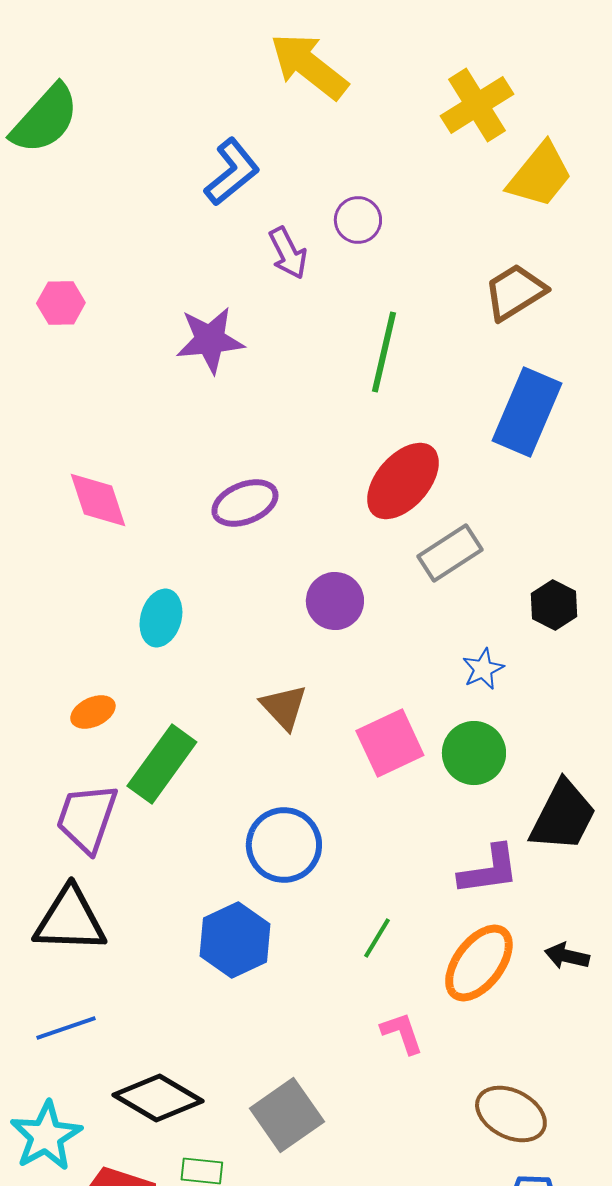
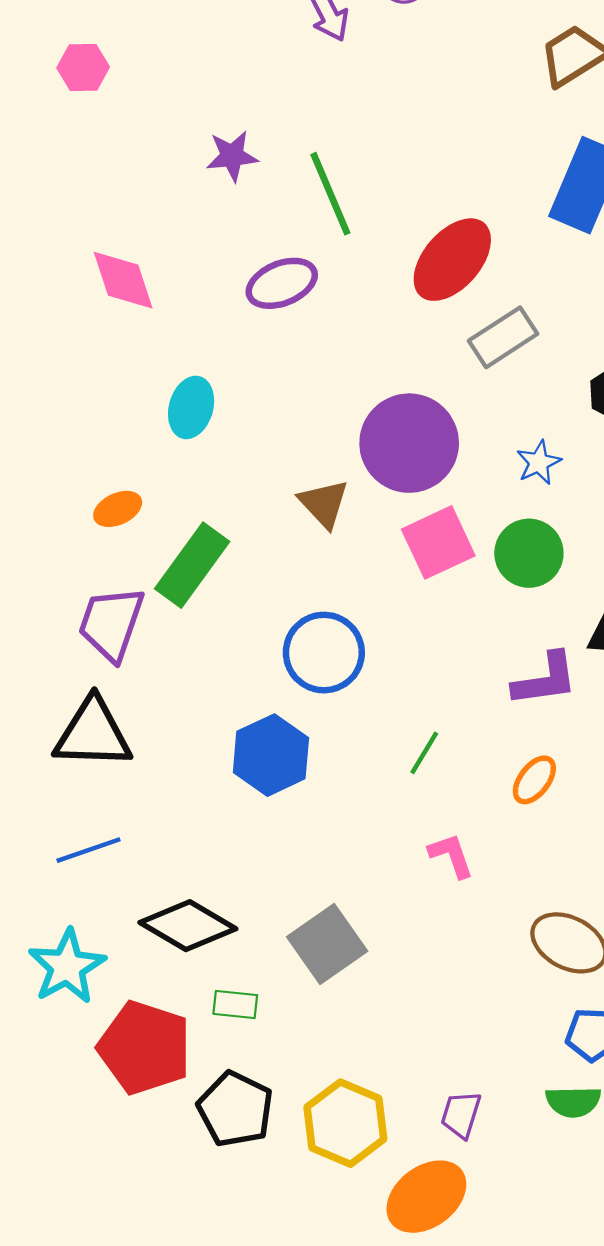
purple star: (210, 340) -> (232, 156), moved, size x0.7
green line: (384, 352) -> (330, 194), moved, turned -36
purple circle: (335, 601) -> (409, 443), moved, size x1.6
orange ellipse: (479, 963) -> (534, 780), size x0.6

